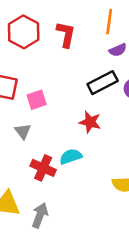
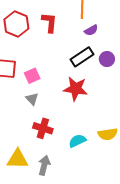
red star: (90, 122) -> (76, 89), size x1.4
gray triangle: (23, 131) -> (32, 99), moved
cyan semicircle: (71, 157) -> (77, 141), moved

